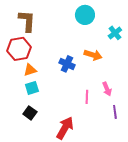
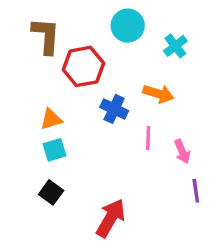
cyan circle: (85, 15) -> (128, 26), moved
cyan cross: (115, 33) -> (175, 46), moved
red hexagon: (19, 49) -> (83, 66), moved
pink line: (87, 97) -> (148, 138), moved

